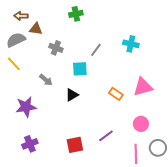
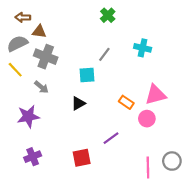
green cross: (76, 14) -> (108, 15), moved, turned -32
gray cross: (56, 48) -> (46, 57), moved, size x1.5
gray arrow: (46, 80) -> (41, 87), moved
pink circle: (141, 124) -> (147, 119), moved
purple line: (106, 136) -> (111, 138), moved

